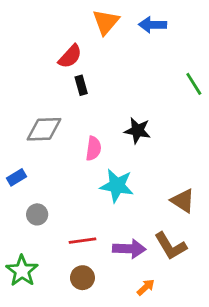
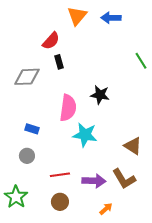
gray diamond: (44, 129) -> (27, 77), moved
pink semicircle: (93, 148) -> (68, 108), size x1.5
blue rectangle: (16, 177) -> (32, 129), moved, turned 48

